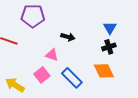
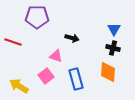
black cross: (109, 47) -> (113, 48), turned 32
orange diamond: (104, 71) -> (108, 72), turned 30
blue rectangle: (72, 78) -> (76, 79), turned 30

